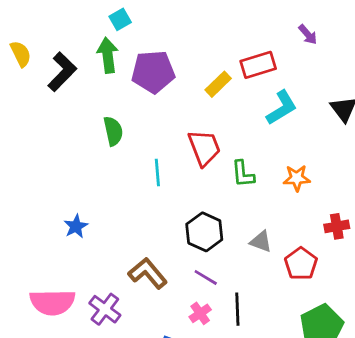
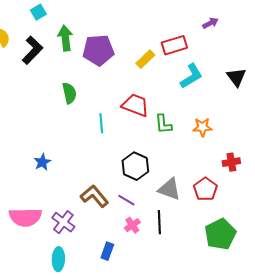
cyan square: (120, 19) -> (38, 12), moved
purple arrow: (308, 35) -> (210, 23), turned -77
red trapezoid: (204, 148) -> (135, 105), turned -48
gray triangle: (261, 242) -> (169, 189), moved, size x1.4
purple line: (206, 277) -> (126, 200), moved

